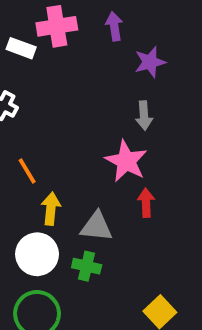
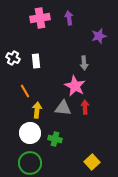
white rectangle: (21, 48) -> (36, 61), moved, turned 64
purple star: (150, 62) -> (99, 36), moved
gray triangle: (96, 227) -> (63, 108), moved

